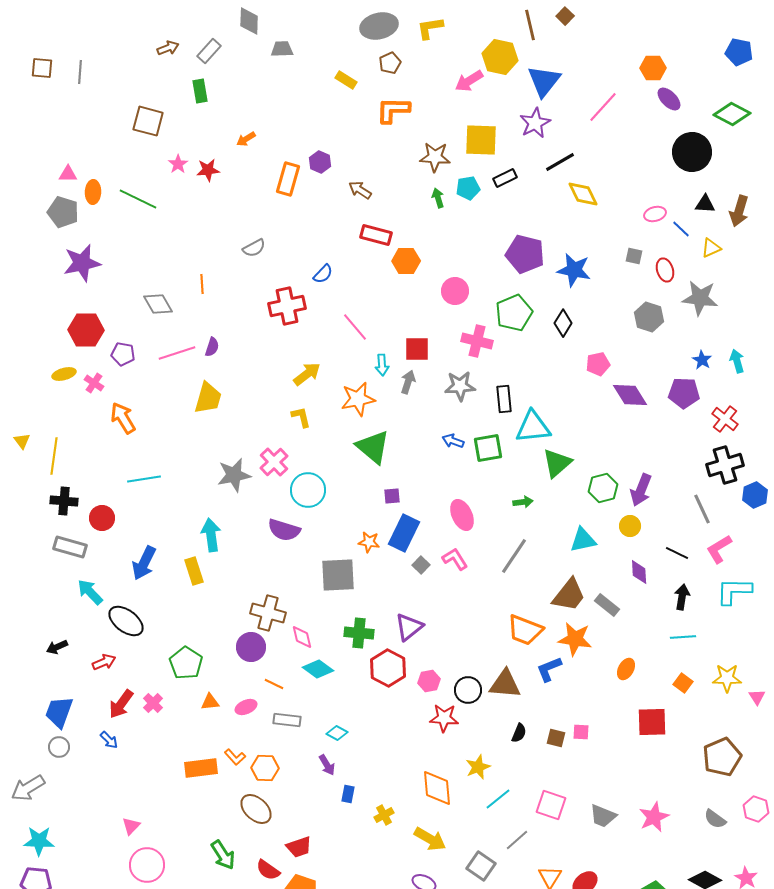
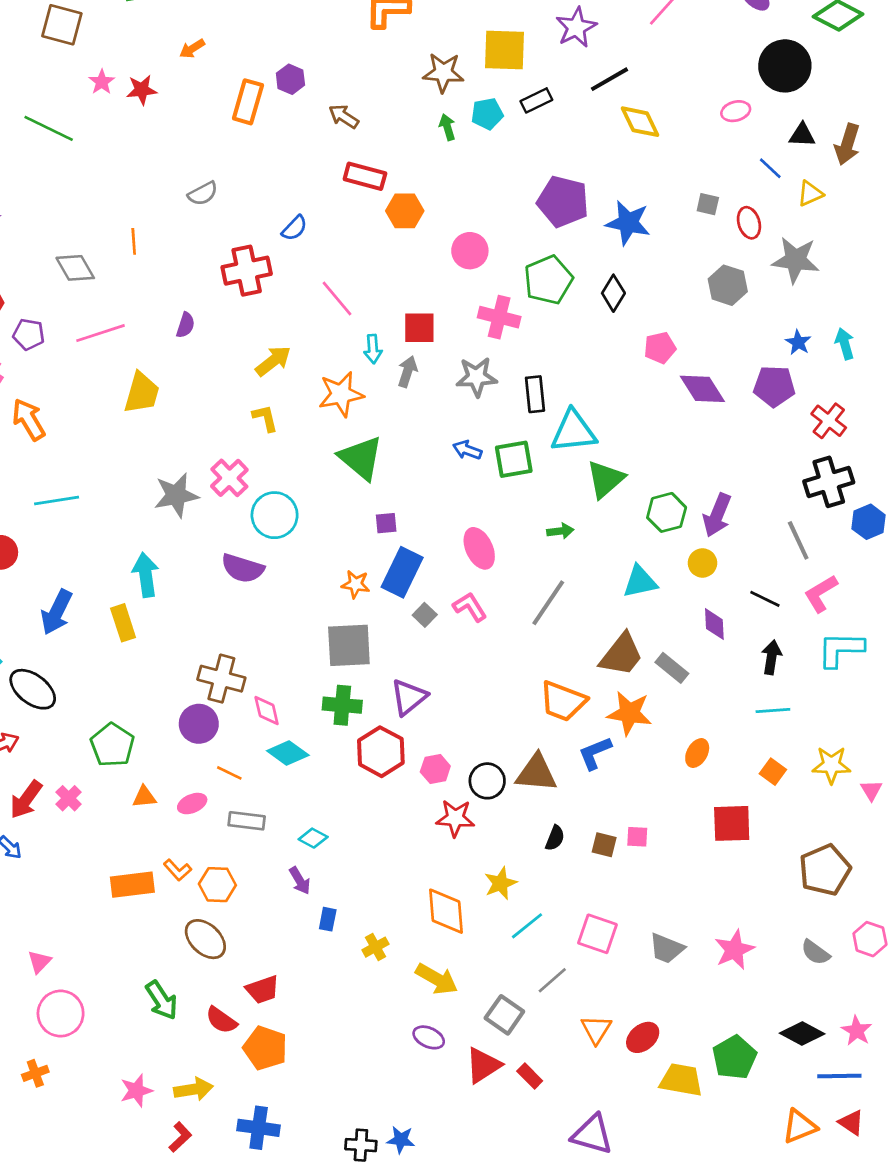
pink ellipse: (655, 214) -> (736, 111), moved
purple semicircle: (212, 347) -> (185, 325), moved
gray square: (338, 575) -> (349, 645), moved

